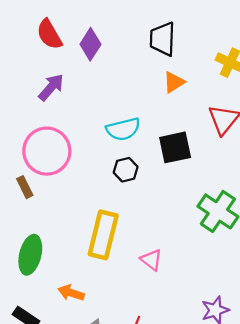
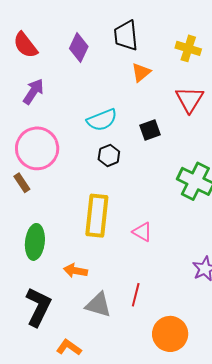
purple diamond: (90, 44) -> (79, 48), moved
black square: (175, 147) -> (150, 130), size x0.7

